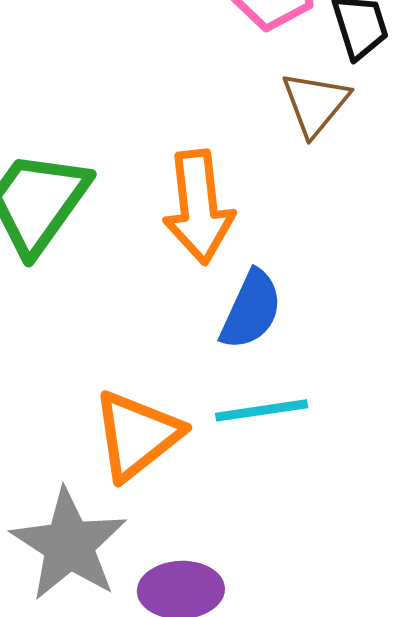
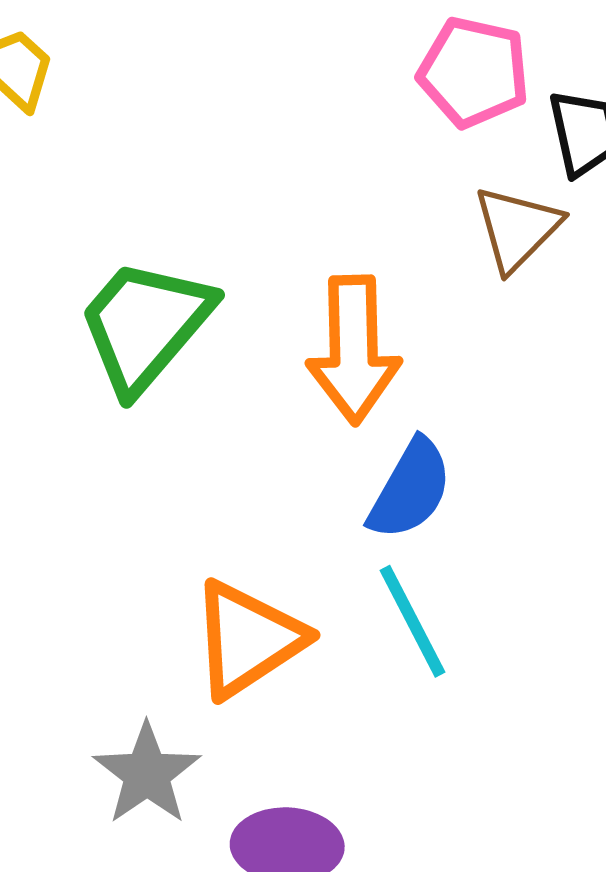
cyan line: (262, 410) -> (413, 621), turned 66
gray star: (69, 545) -> (147, 774), size x0.7

